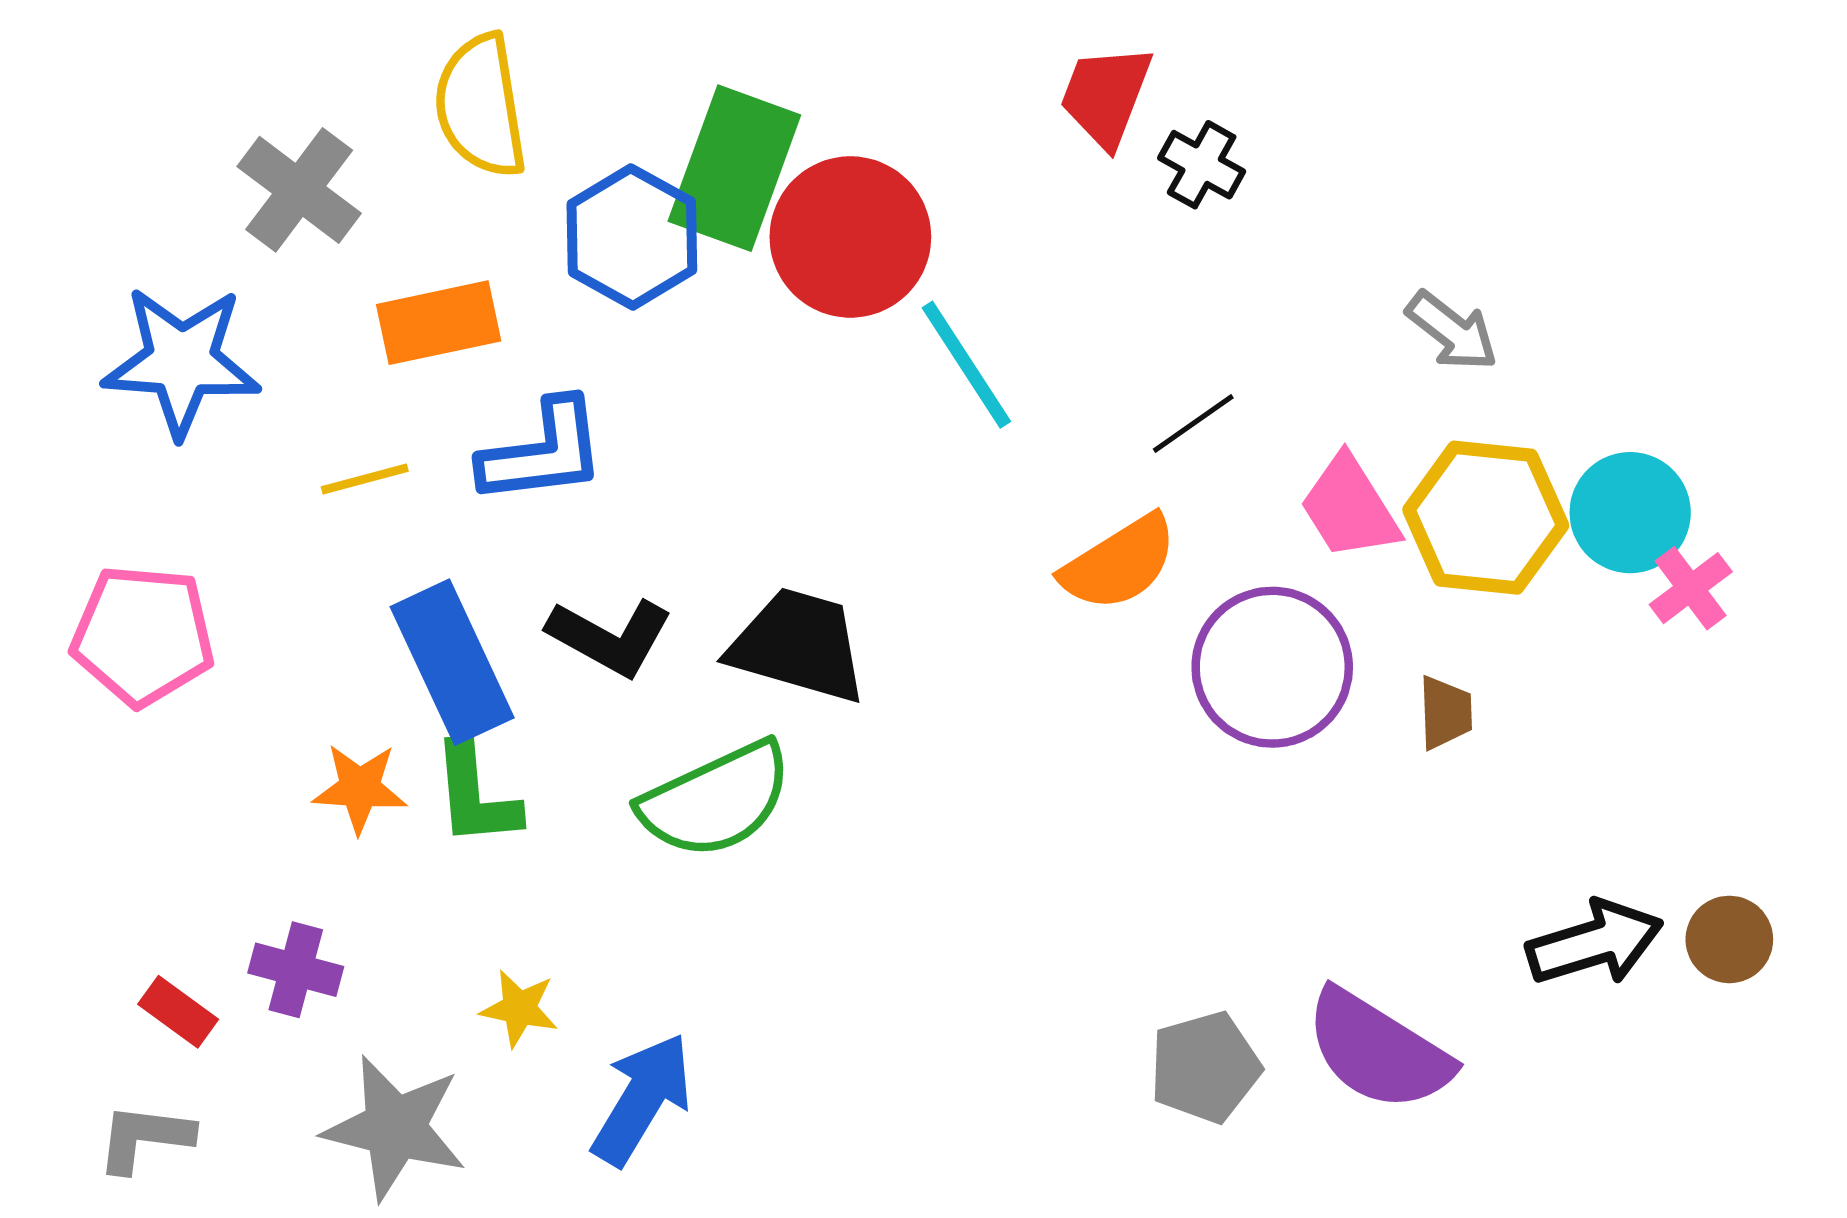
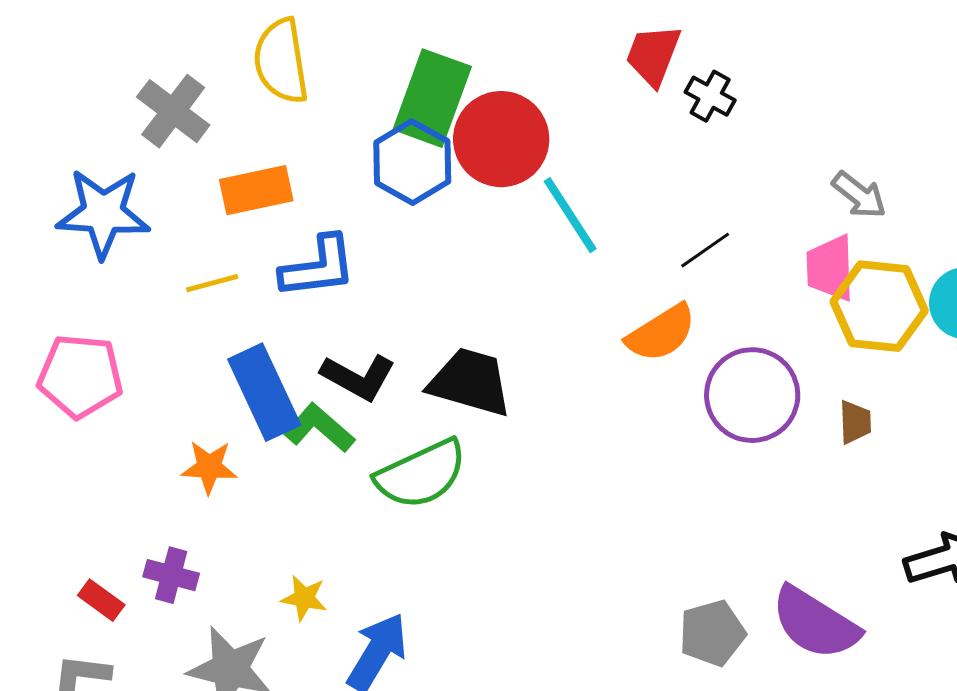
blue hexagon: (632, 237) -> (412, 162), moved
pink trapezoid: (1350, 508) -> (830, 268), moved, turned 30
green L-shape: (476, 795) -> (319, 428), moved, turned 136

